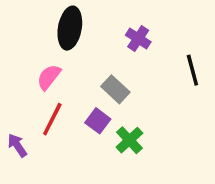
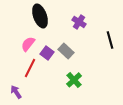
black ellipse: (70, 28) -> (40, 16), turned -30
purple square: (98, 121) -> (47, 53), moved
purple arrow: (17, 145) -> (16, 92), moved

